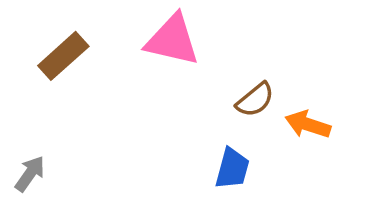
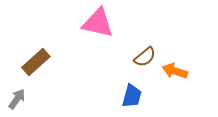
brown rectangle: (63, 56) -> (36, 62), moved

